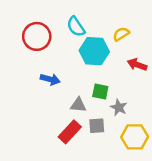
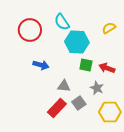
yellow semicircle: (121, 34) -> (109, 28), moved
red arrow: (137, 65) -> (107, 68), moved
green square: (100, 92) -> (86, 65), moved
gray square: (97, 126) -> (79, 103), turned -32

